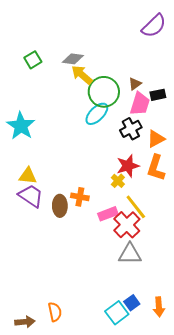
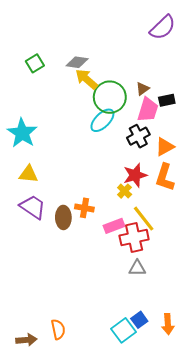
yellow triangle: (28, 176) -> (29, 174), moved
red cross: (127, 225) -> (134, 238), turned 32
gray triangle: (130, 254) -> (137, 268), size x0.7

